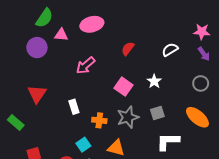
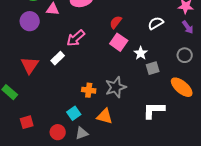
pink square: (124, 87) -> (119, 42), moved
white rectangle: (74, 107) -> (58, 58), moved, turned 64
gray square: (157, 113) -> (153, 68), moved

